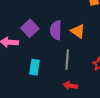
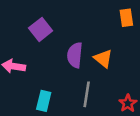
purple square: (30, 28) -> (41, 29), moved

